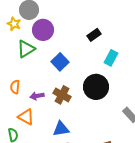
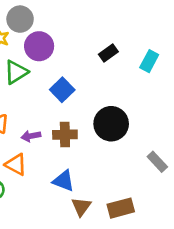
cyan rectangle: (111, 58) -> (149, 61), moved
brown cross: (62, 95) -> (65, 135), turned -30
blue triangle: (61, 129) -> (64, 181), turned 30

